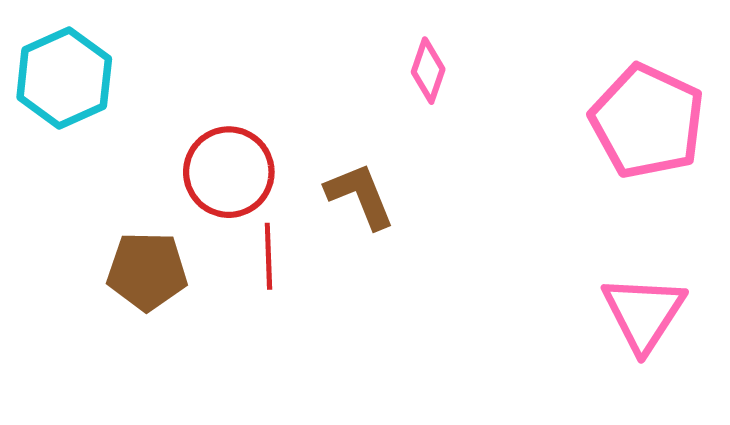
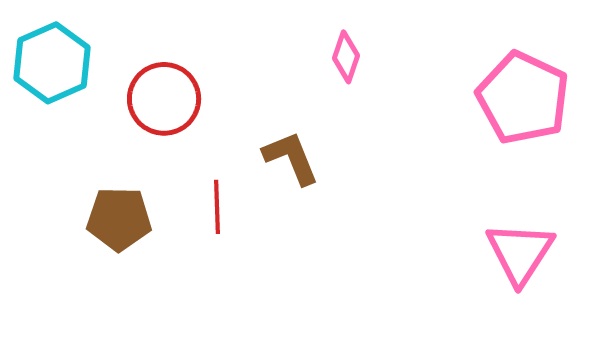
red circle: (229, 172) -> (164, 99), moved

